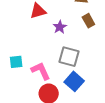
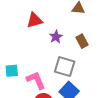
brown rectangle: (88, 21) -> (82, 41), moved

